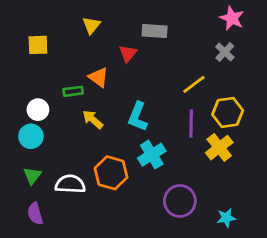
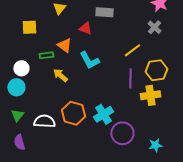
yellow square: (38, 45) -> (29, 27), moved
red triangle: (128, 53) -> (85, 28), turned -48
cyan L-shape: (138, 117) -> (89, 60), moved, turned -50
yellow cross: (219, 148) -> (150, 95), turned 30
cyan cross: (152, 155) -> (103, 114), moved

